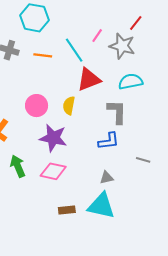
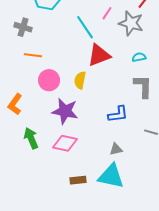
orange line: (43, 55) -> (33, 55), moved
cyan semicircle: (131, 81) -> (139, 57), size x0.6
gray L-shape: (117, 112) -> (143, 86), moved

